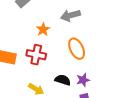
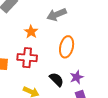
orange ellipse: (77, 49) -> (67, 47), turned 45
black semicircle: (63, 80) -> (57, 80), turned 35

